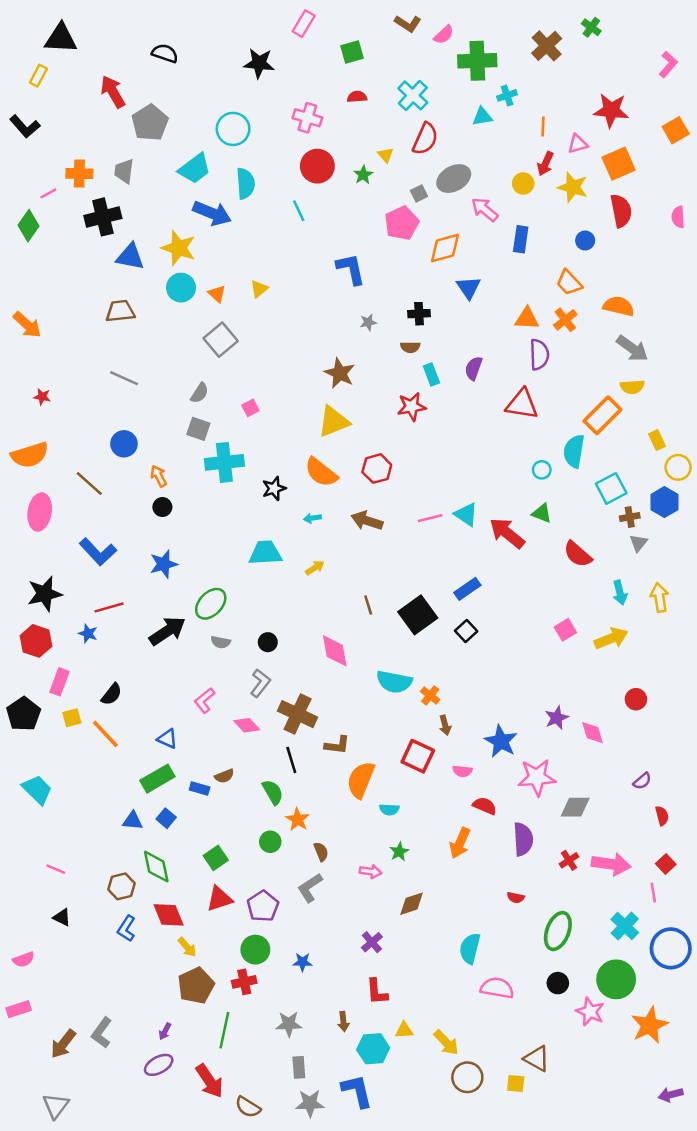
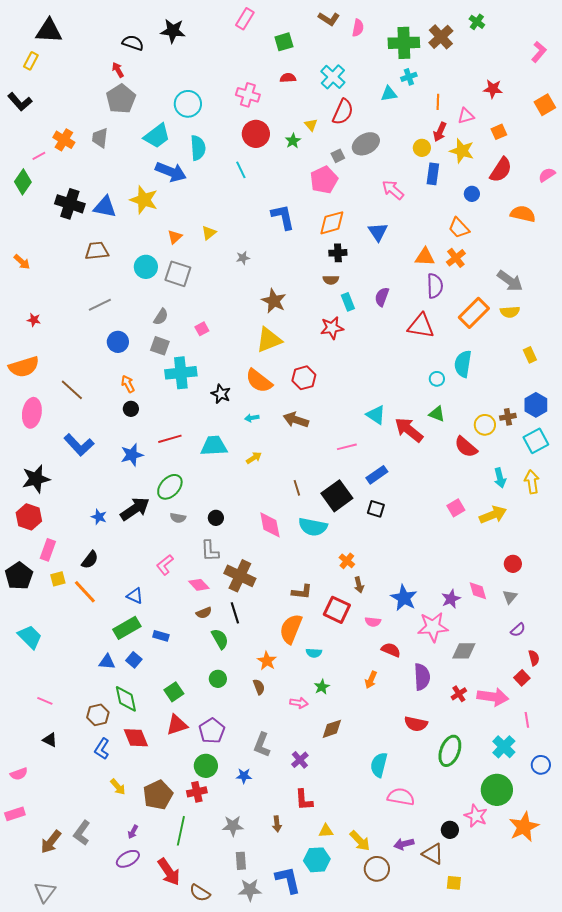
pink semicircle: (444, 35) -> (358, 28), turned -36
green cross: (477, 61) -> (404, 43), moved
black star: (259, 63) -> (173, 31), moved
red arrow: (113, 92) -> (118, 70), moved, size x0.6
red star: (611, 110) -> (493, 89), size x0.7
orange square: (619, 164) -> (499, 132), size x0.6
orange cross: (79, 174) -> (64, 140), turned 30
pink arrow: (485, 210) -> (393, 190), moved
red semicircle: (621, 211) -> (501, 170), turned 44
black cross: (103, 217) -> (70, 204), moved, turned 32
pink semicircle: (678, 217) -> (547, 175), turned 60
blue rectangle: (521, 239) -> (433, 174), moved
orange diamond: (445, 248) -> (332, 223), moved
cyan circle: (181, 288) -> (146, 267), moved
orange triangle: (217, 294) -> (175, 237), turned 35
orange semicircle: (619, 306) -> (523, 214), moved
gray star: (368, 322) -> (243, 258), moved
orange arrow: (27, 325) -> (22, 262), size x0.7
gray square: (221, 340) -> (178, 274), turned -32
gray line: (124, 378) -> (100, 305), turned -50
orange rectangle: (602, 415) -> (474, 313), moved
blue circle: (124, 444) -> (118, 342), moved
yellow circle: (678, 467) -> (485, 425), moved
black star: (274, 488) -> (221, 394), turned -30
cyan square: (611, 488) -> (536, 441), moved
pink line: (430, 518) -> (347, 447), moved
gray triangle: (638, 543) -> (510, 597), moved
red line: (109, 607) -> (170, 439), moved
black square: (466, 631) -> (376, 509), turned -30
blue star: (88, 633) -> (99, 517), moved
cyan semicircle: (394, 682) -> (313, 527), moved
gray L-shape: (260, 683) -> (210, 551), turned 140
purple star: (557, 718) -> (451, 599), moved
brown L-shape: (337, 745) -> (302, 592), moved
brown semicircle: (224, 776) -> (204, 613), moved
orange star: (298, 819) -> (267, 661), moved
orange arrow: (460, 843) -> (371, 680), size x0.7
red square: (666, 864) -> (522, 678), moved
gray L-shape: (310, 888) -> (262, 745), moved, turned -35
red semicircle: (516, 898) -> (416, 724), size x1.6
yellow arrow: (187, 947) -> (118, 787), moved
blue circle: (671, 948) -> (541, 765), size x0.6
black circle: (558, 983) -> (450, 830), moved
cyan hexagon: (373, 1049) -> (317, 860), moved
yellow square: (516, 1083) -> (454, 883), moved
purple arrow: (671, 1095) -> (404, 844), moved

